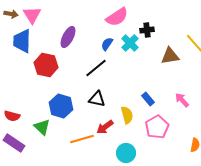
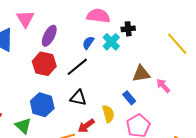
pink triangle: (32, 15) -> (25, 19), moved
pink semicircle: (117, 17) -> (98, 16), turned -140
brown triangle: (170, 56) -> (141, 74), moved
red hexagon: (46, 65) -> (44, 64), moved
pink arrow: (182, 100) -> (163, 86), moved

